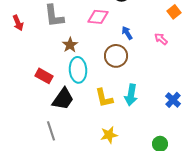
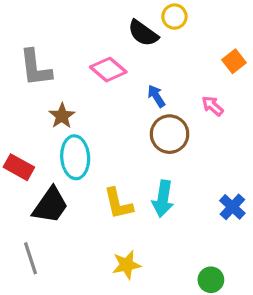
pink diamond: (98, 17) -> (108, 70), turned 35
brown circle: (116, 56) -> (170, 134), moved

